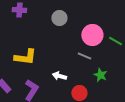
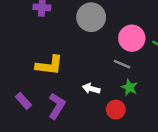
gray circle: (59, 18) -> (91, 17), size x1.5
green star: (100, 75) -> (129, 87), moved

